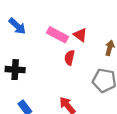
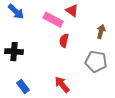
red triangle: (80, 35) -> (72, 11), moved

